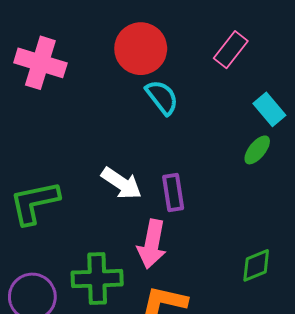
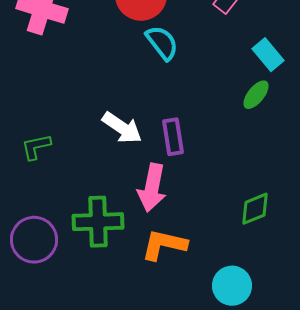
green L-shape: (34, 203) -> (36, 147), size x0.6

